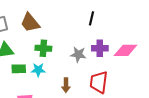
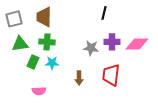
brown trapezoid: (30, 23) -> (44, 17), turned 40
green cross: (43, 48) -> (47, 42), moved
green rectangle: (19, 69) -> (33, 62), turned -64

